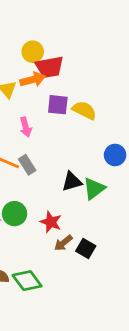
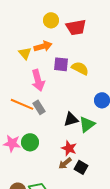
yellow circle: (33, 52) -> (51, 20), moved
red trapezoid: (49, 67) -> (76, 27), moved
pink arrow: (26, 127) -> (38, 80), size x1.5
red star: (51, 222) -> (69, 148), moved

